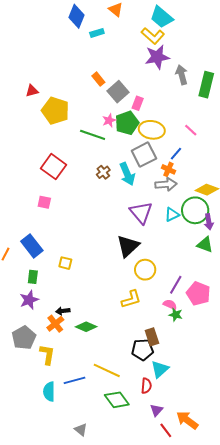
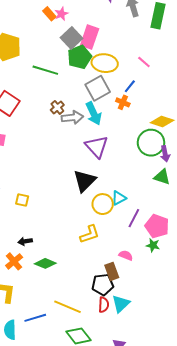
gray square: (118, 92) -> (71, 38), moved
pink rectangle: (138, 103) -> (90, 37), size x1.6
pink star: (109, 120) -> (61, 14), moved
cyan arrow: (127, 174) -> (94, 113), moved
gray arrow: (166, 184) -> (72, 117), moved
cyan triangle: (172, 215) -> (119, 198), moved
pink semicircle: (170, 305) -> (126, 255), moved
black arrow: (63, 311) -> (25, 241), moved
green star: (176, 315) -> (153, 245), moved
red semicircle: (146, 386) -> (104, 305), moved

